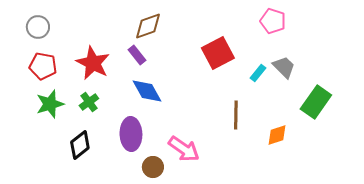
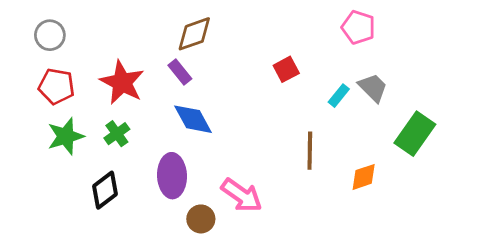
red square: (218, 53) -> (286, 69), size x0.6

